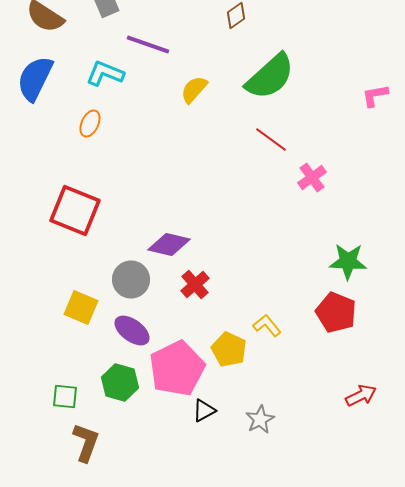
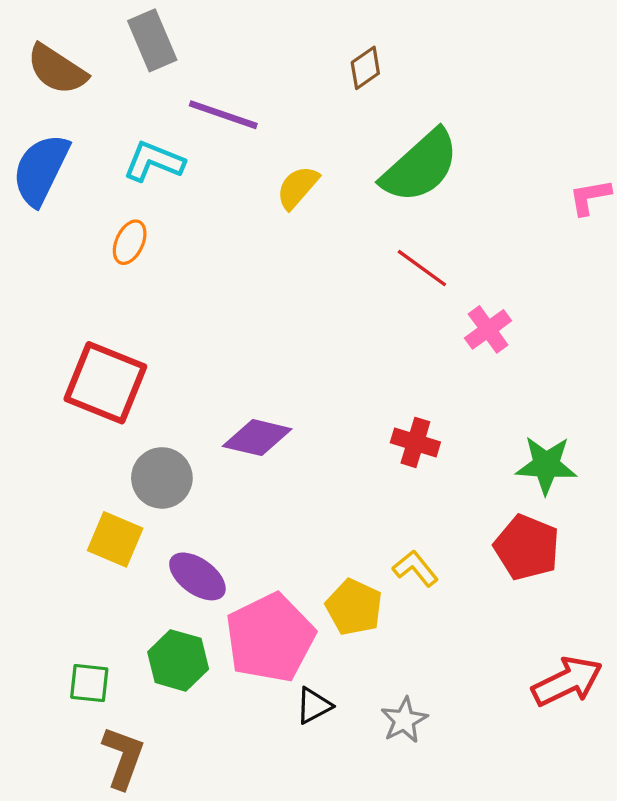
gray circle: (131, 280) -> (162, 478), moved
red cross: (195, 284) -> (415, 442), moved, turned -32
red arrow: (361, 396) -> (567, 681), size x1.4

